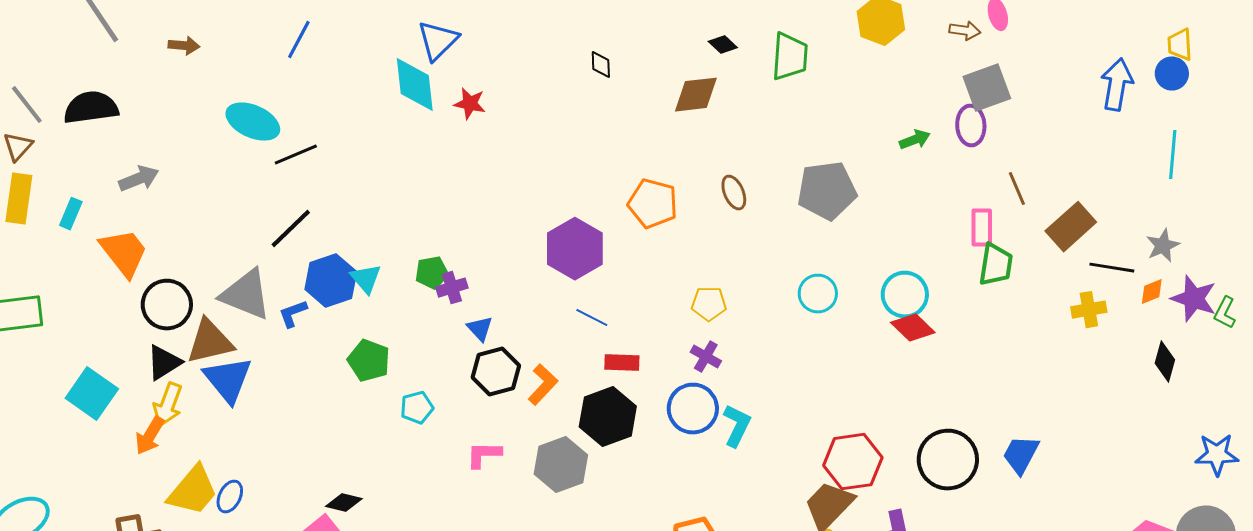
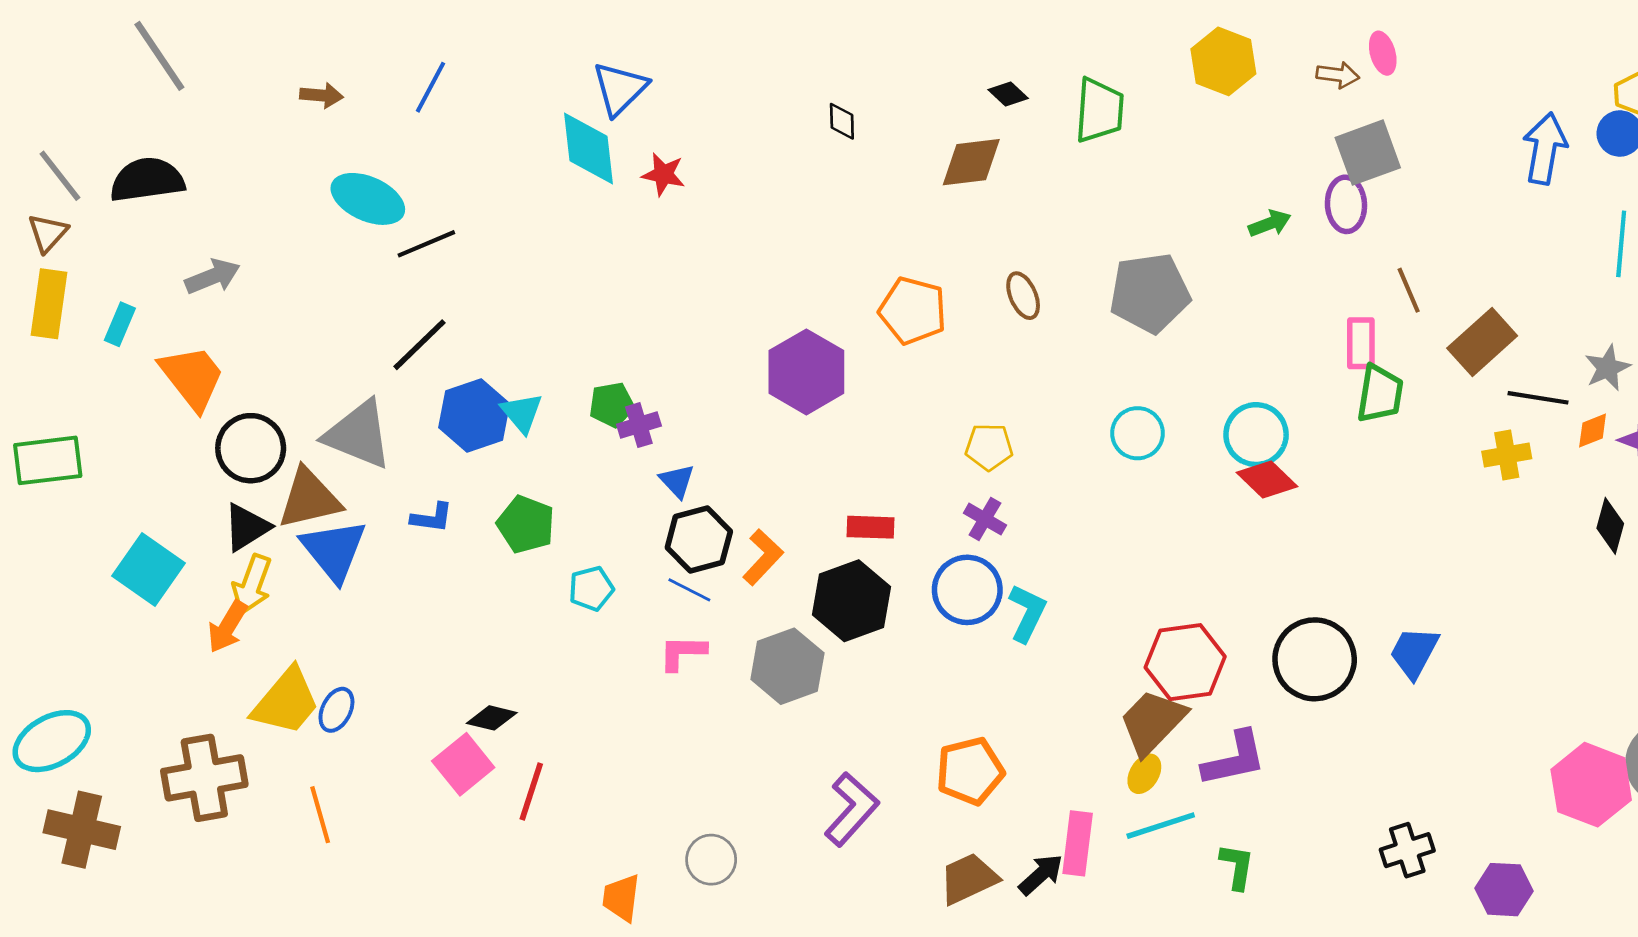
brown arrow: (184, 46) -> (322, 95), moved
blue L-shape: (293, 314) -> (432, 518), moved, turned -152
blue line: (592, 318) -> (689, 590), moved

